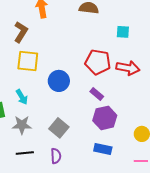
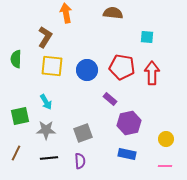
red arrow: (128, 68) -> (152, 73), turned -100
blue circle: (59, 81) -> (87, 70), moved
purple rectangle: (97, 94) -> (110, 99), moved
gray square: (59, 128) -> (83, 133), turned 30

